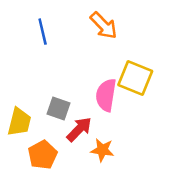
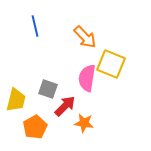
orange arrow: (104, 25) -> (85, 37), moved

